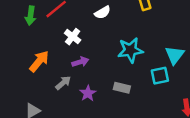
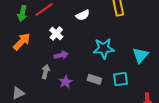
orange arrow: (39, 61) -> (22, 42), moved
cyan square: (160, 76) -> (120, 79), moved
gray arrow: (63, 83) -> (46, 72), turned -40

